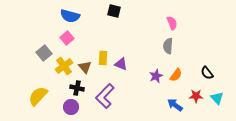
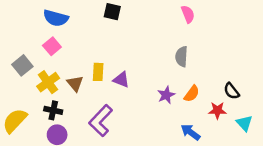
pink semicircle: (172, 23) -> (188, 14), moved
black cross: (77, 88) -> (53, 110), moved
red star: (196, 96) -> (217, 110), moved

